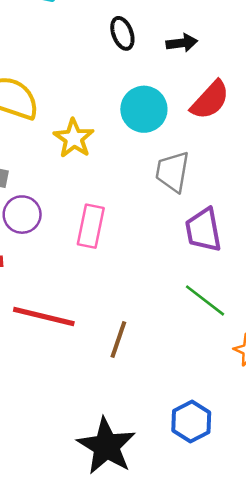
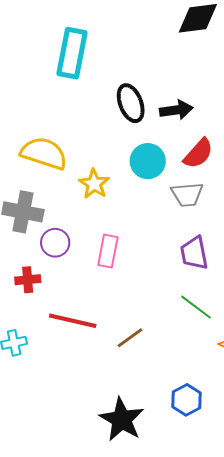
black ellipse: (122, 33) -> (131, 103), size x1.5
black arrow: (182, 43) -> (176, 110), size x1.4
gray trapezoid: (172, 172) -> (187, 194), moved, turned -104
brown line: (118, 340) -> (130, 338), turned 36

